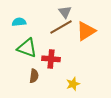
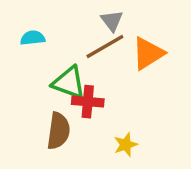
green triangle: (27, 48) -> (69, 83), moved
brown semicircle: (34, 76) -> (58, 131), size x1.5

